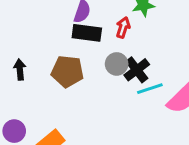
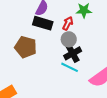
gray circle: (117, 64) -> (69, 39), moved
cyan line: (150, 89) -> (70, 67), moved, turned 36

